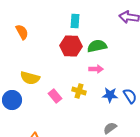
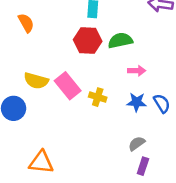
pink arrow: (96, 69) -> (137, 71), moved
pink rectangle: (55, 96) -> (68, 86), moved, size x1.5

